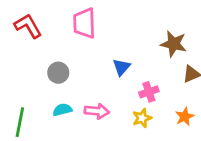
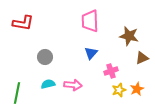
pink trapezoid: (84, 23) -> (90, 21), moved
red L-shape: (28, 26) -> (23, 23), turned 130
yellow star: (142, 118) -> (119, 90), moved

